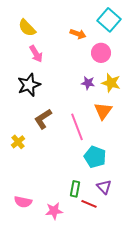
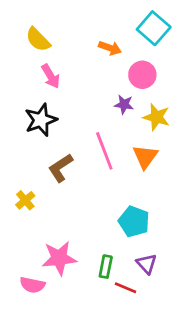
purple star: (88, 83) -> (124, 104), moved
pink line: (77, 127) -> (104, 151), moved
pink star: (54, 211) -> (59, 258), moved, size x1.4

